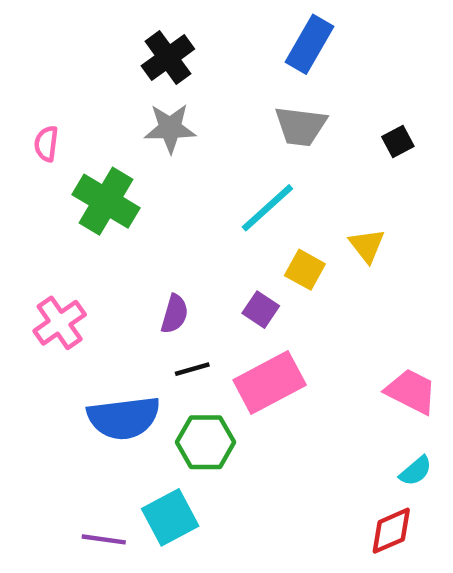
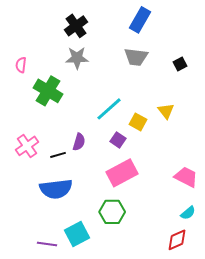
cyan line: (267, 208) -> (109, 109), moved
black line: (192, 369) -> (58, 155), moved
green hexagon: (205, 442) -> (112, 212), moved

